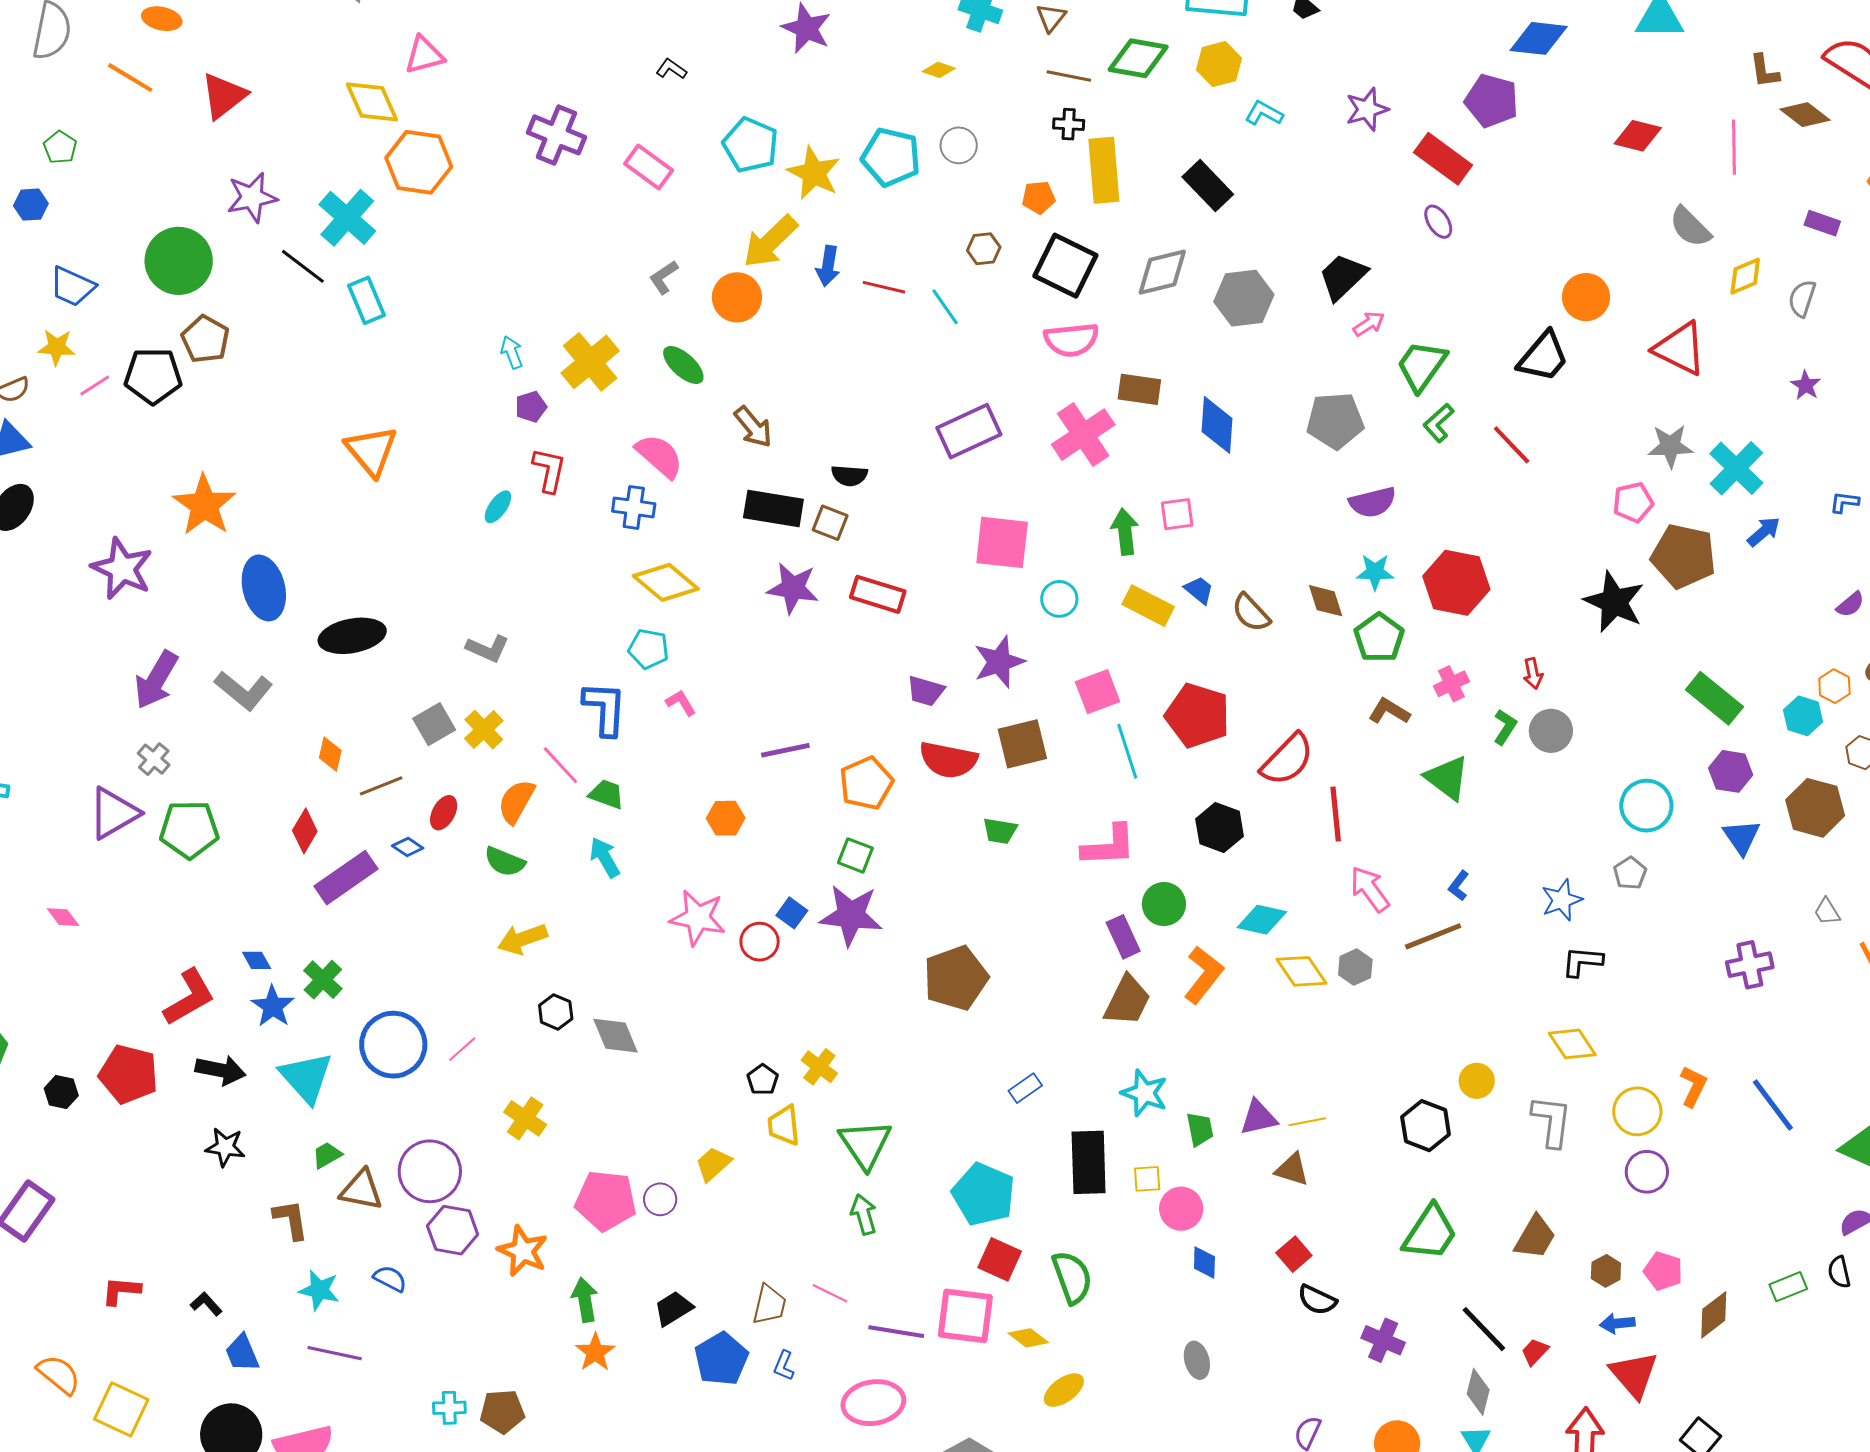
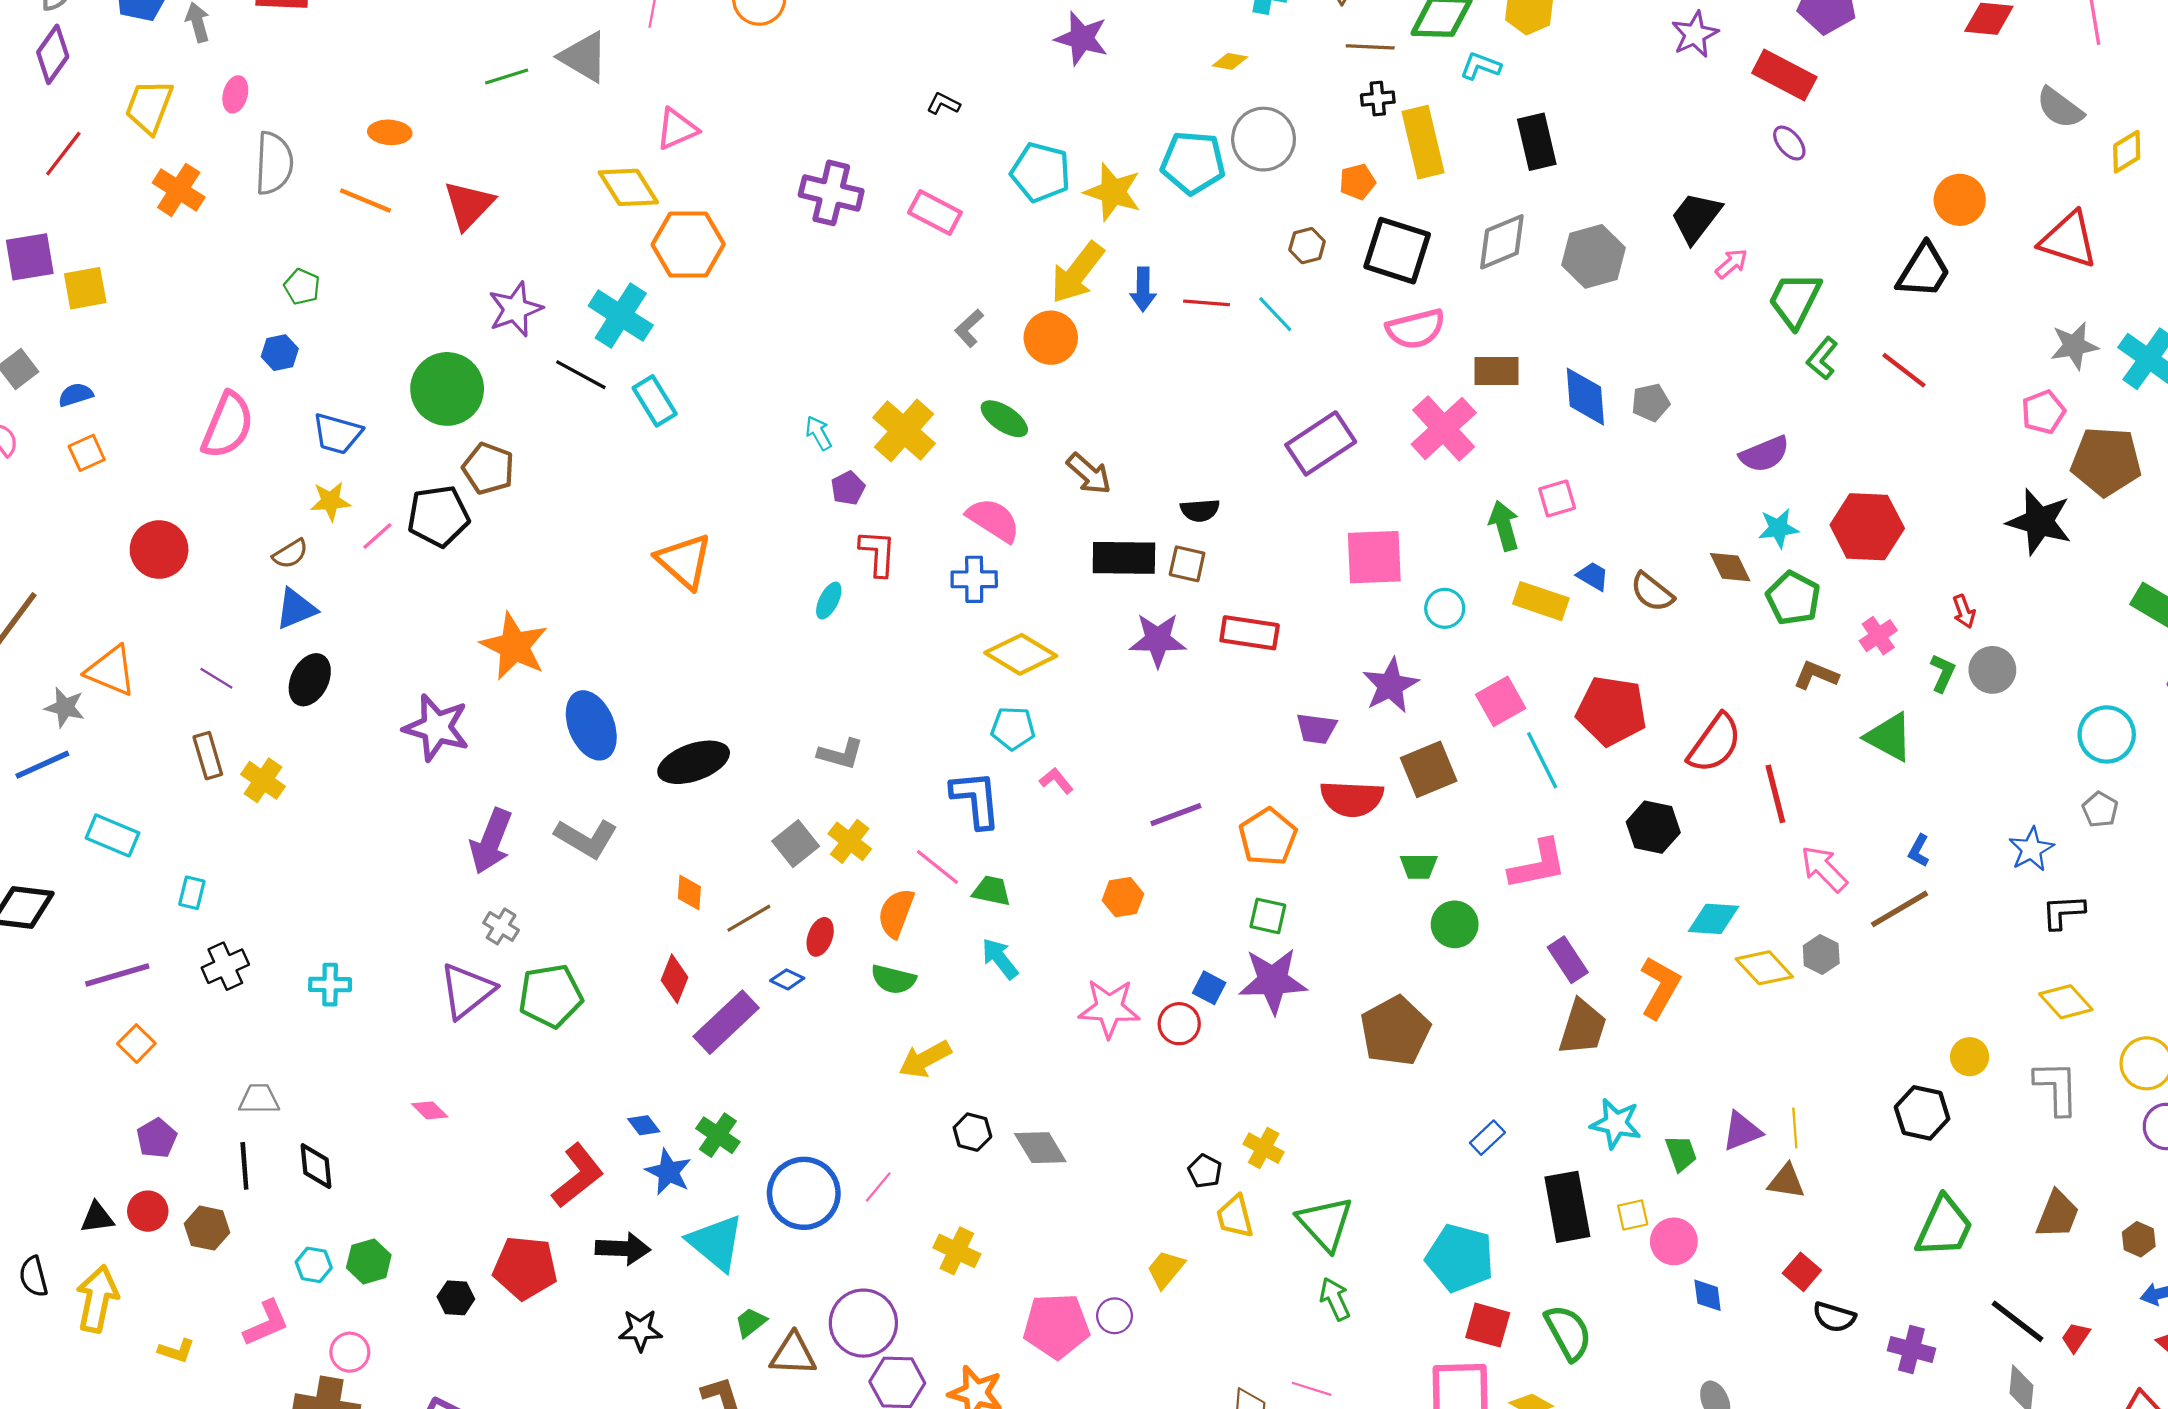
cyan L-shape: (1264, 113) -> (1480, 66), moved
gray circle: (959, 145) -> (1264, 139), size x1.6
black rectangle: (1208, 186) -> (1537, 142), turned 39
gray pentagon: (1335, 421) -> (1651, 402), moved, size x0.6
green circle: (1164, 904) -> (1455, 924), moved
yellow line: (1307, 1122) -> (1795, 1128), turned -75

